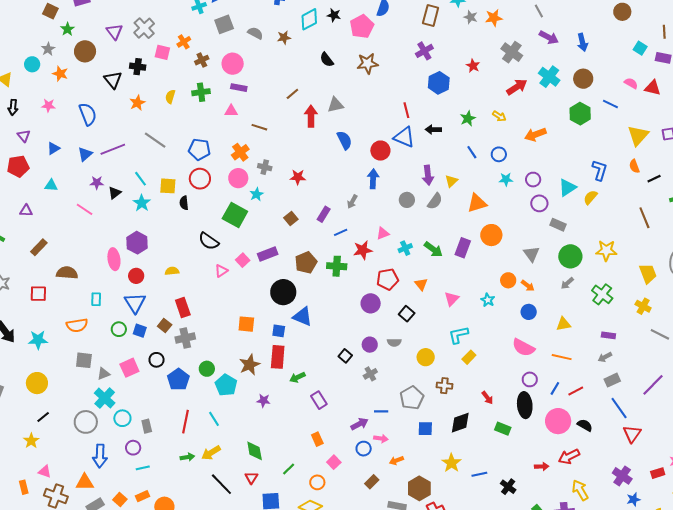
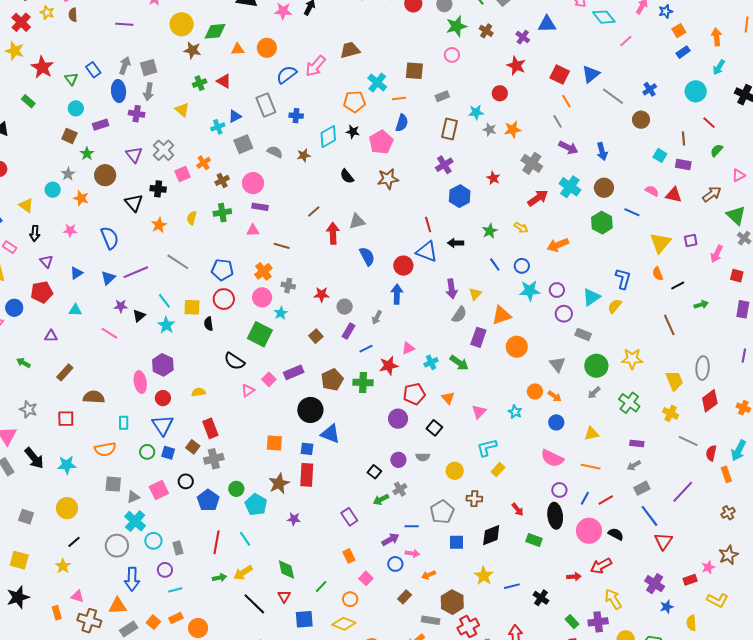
pink square: (162, 52) -> (183, 174), turned -35
cyan star: (506, 179) -> (530, 291), size x1.5
gray circle: (407, 200) -> (345, 307), moved
purple rectangle: (463, 248) -> (478, 337), moved
green arrow: (297, 377) -> (381, 499), moved

